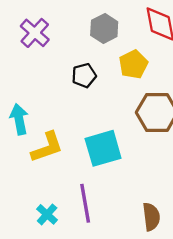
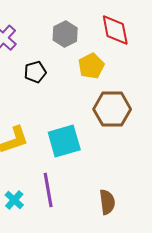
black pentagon: (84, 75) -> (35, 72), moved

